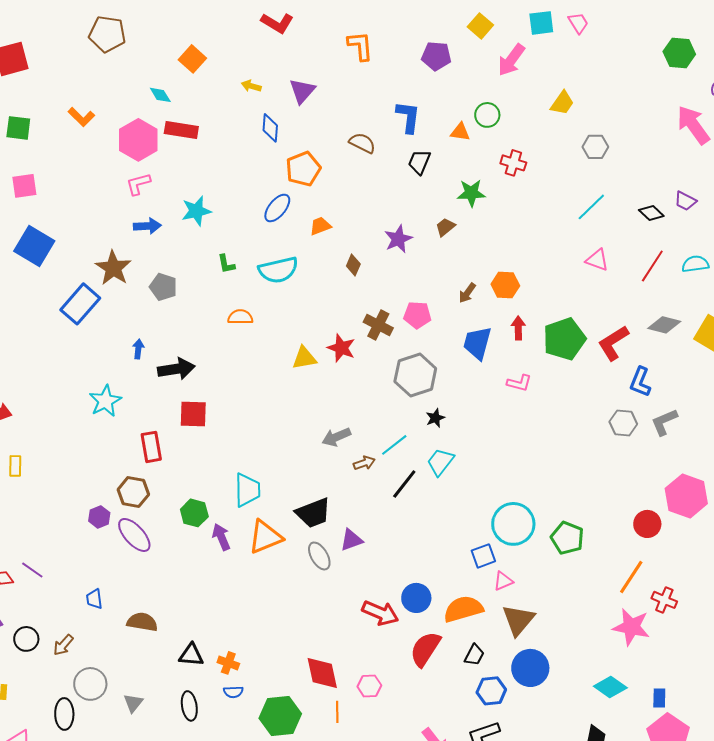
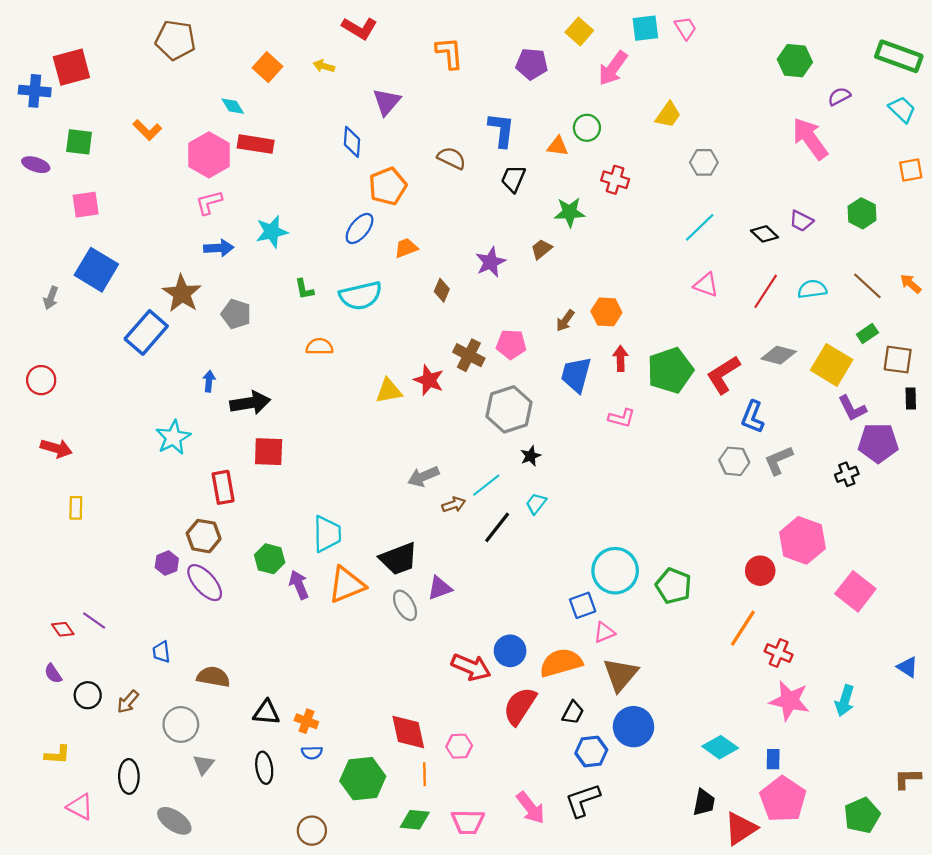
yellow arrow: (251, 86) -> (324, 66), moved
cyan trapezoid: (440, 462) -> (536, 504), size x0.7
pink star: (631, 627) -> (789, 701), moved
gray circle: (90, 684) -> (181, 724), moved

